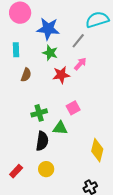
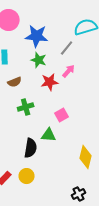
brown semicircle: (26, 75) -> (15, 82), turned 48
green cross: (39, 113) -> (26, 107), moved
yellow circle: (46, 169) -> (27, 176), moved

